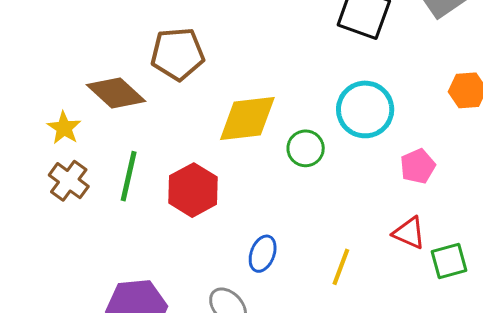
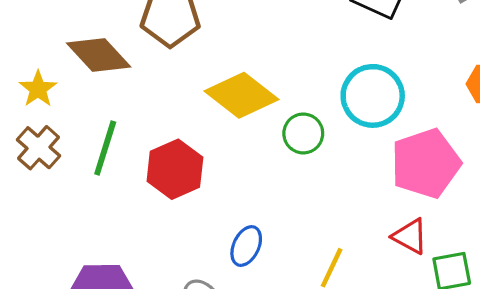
yellow diamond: (247, 119) -> (242, 95), turned 40
pink pentagon: (418, 166) -> (426, 163), size x1.8

